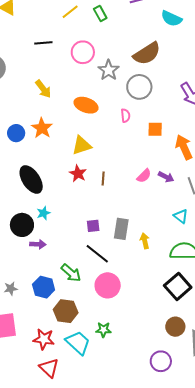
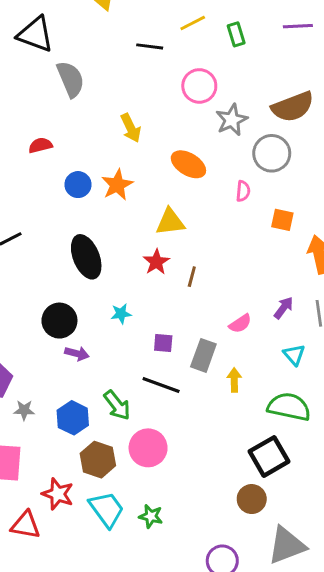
black line: (43, 43) -> (150, 46), moved
pink semicircle: (144, 176) -> (240, 324), moved
purple arrow: (166, 177) -> (284, 308), moved, turned -91
cyan star: (43, 213) -> (121, 314), moved
black line: (97, 254) -> (161, 385), turned -30
pink circle: (108, 285) -> (148, 448), moved
brown circle: (175, 327) -> (252, 499), moved
green star: (103, 330) -> (151, 516), moved
red triangle: (49, 368) -> (26, 525), moved, turned -45

